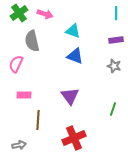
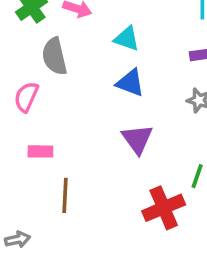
purple triangle: (70, 96) -> (137, 139), moved
red cross: (74, 138) -> (164, 208), moved
gray arrow: (19, 145) -> (17, 239), moved

